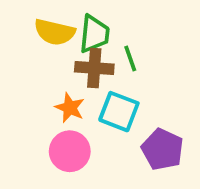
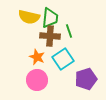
cyan square: (119, 112) -> (63, 59), turned 35
purple pentagon: (162, 149) -> (86, 79), turned 30

